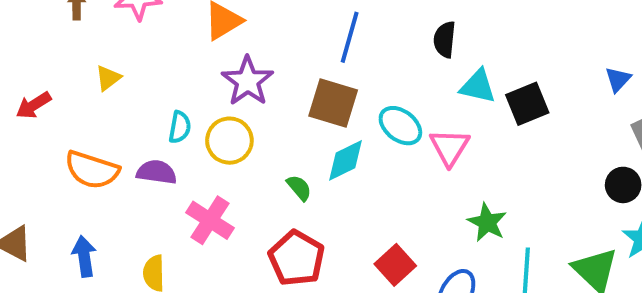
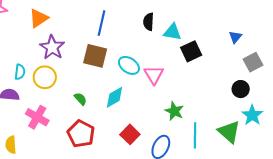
cyan triangle: (478, 86) -> (172, 32), moved
cyan diamond: (345, 160) -> (114, 97), moved

